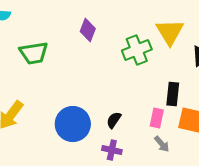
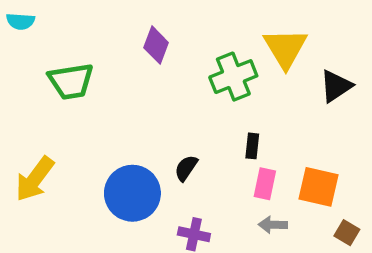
black rectangle: (173, 94) -> (252, 146), moved, size x0.7
black semicircle: (114, 120) -> (186, 168), moved
gray arrow: (162, 144) -> (273, 225), turned 132

